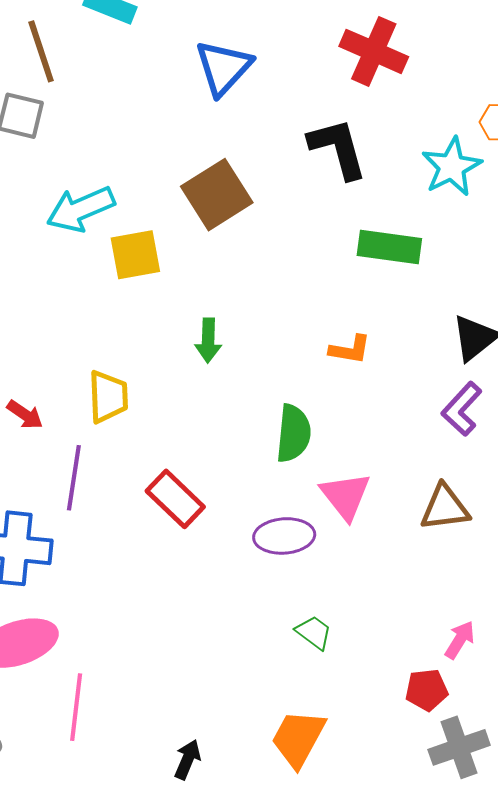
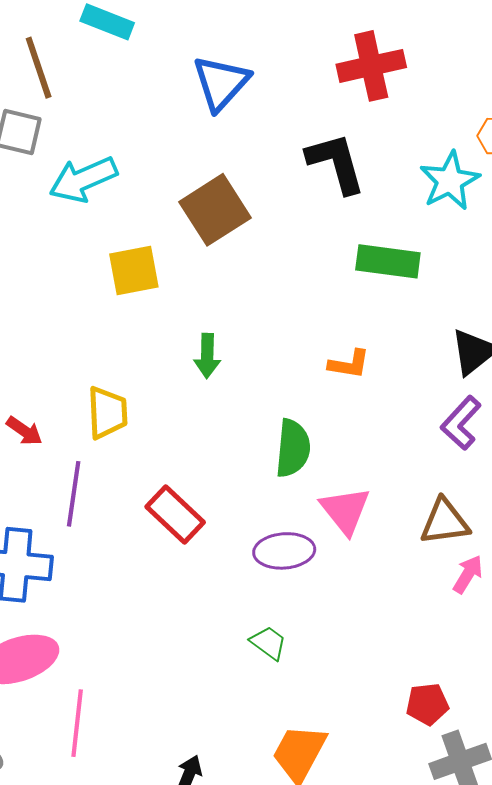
red cross: (374, 51) -> (371, 66), turned -36
cyan arrow: (81, 209) -> (83, 179), moved
green trapezoid: (314, 632) -> (268, 643), moved
pink arrow: (460, 640) -> (468, 574), moved

